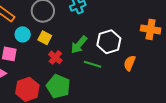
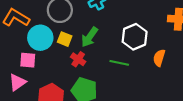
cyan circle: (23, 34) -> (40, 38), size x1.5
green arrow: (79, 45) -> (90, 37), moved

